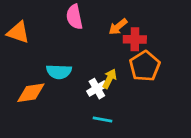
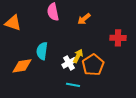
red cross: (135, 39) -> (118, 38), moved
orange pentagon: (145, 66) -> (93, 65), moved
cyan semicircle: (59, 72) -> (42, 51), turned 96

